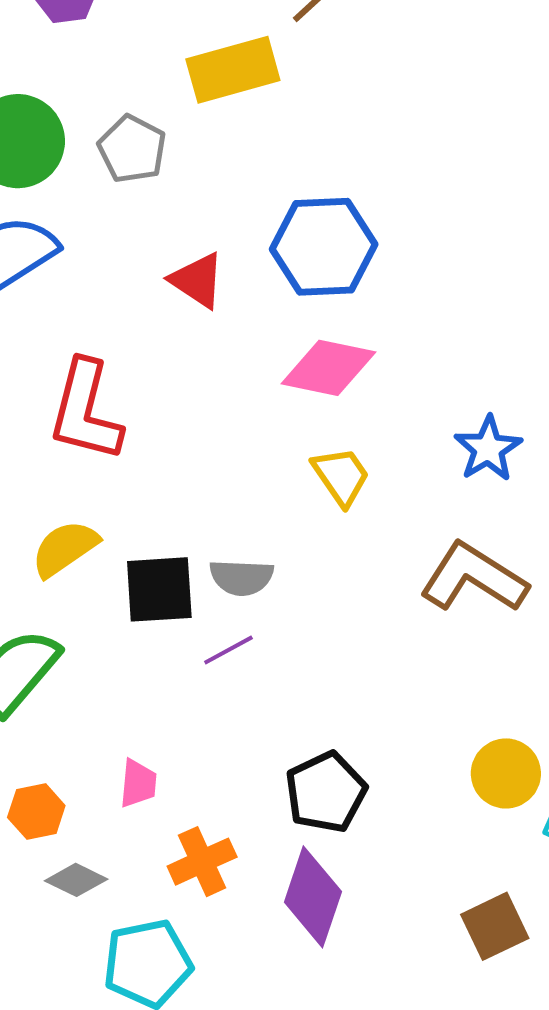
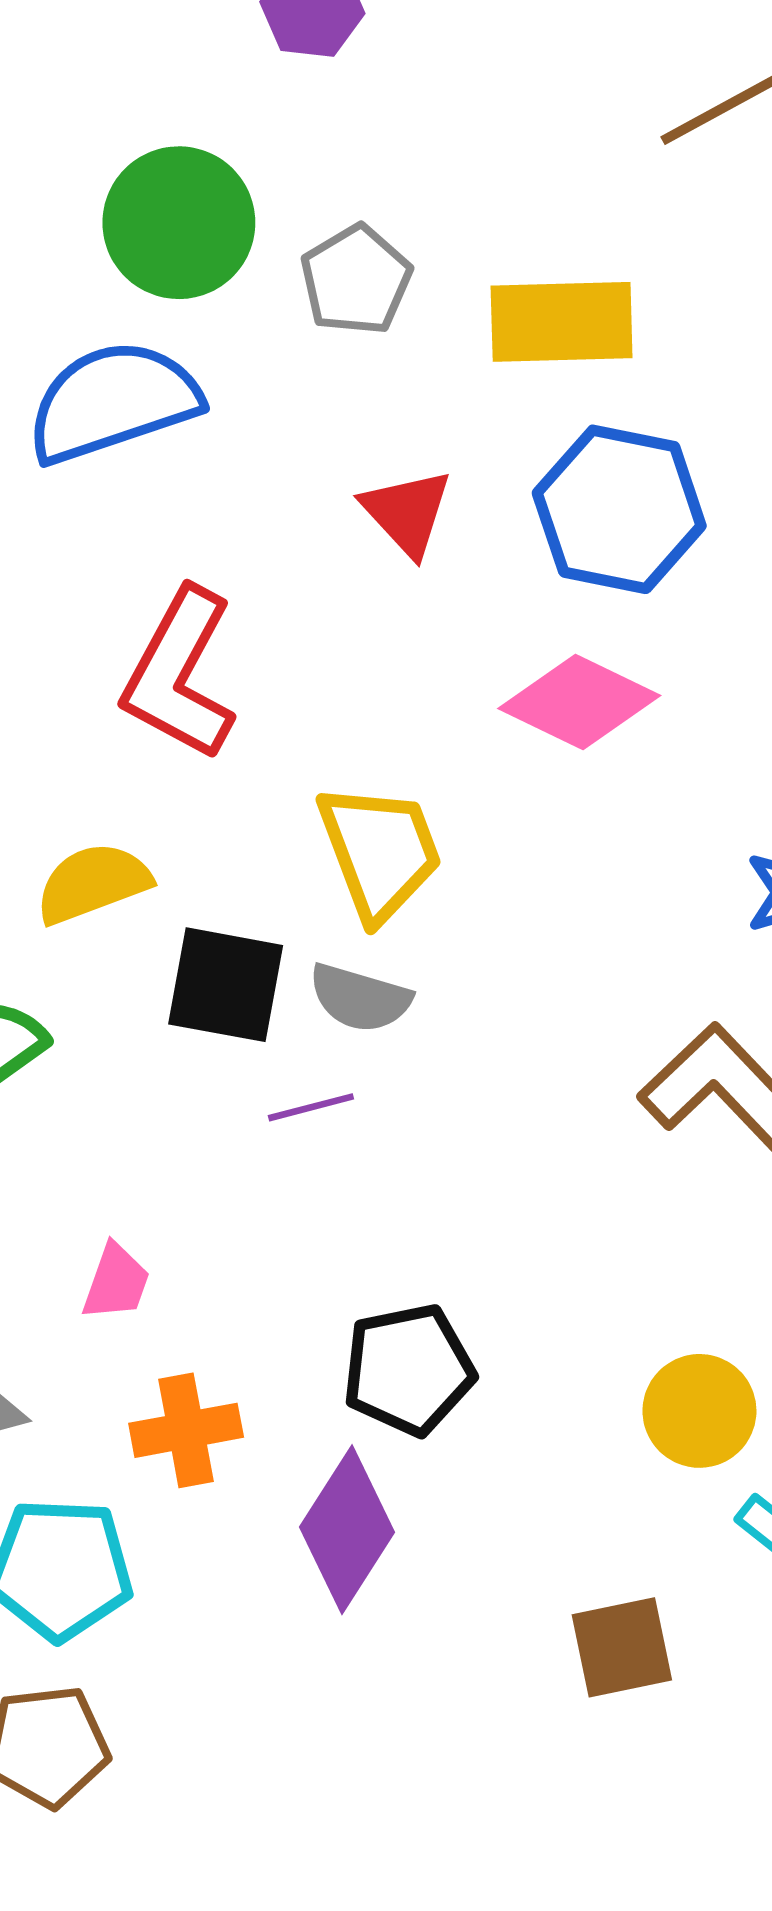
yellow rectangle: (233, 70) -> (562, 322), moved
yellow trapezoid: (341, 476) -> (380, 852), moved, size x1.4

